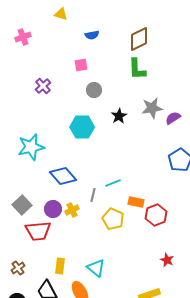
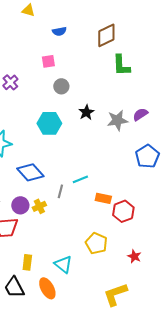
green L-shape: (137, 69) -> (121, 65), moved
gray star: (152, 108) -> (117, 120), moved
yellow pentagon: (113, 219) -> (96, 243), moved

